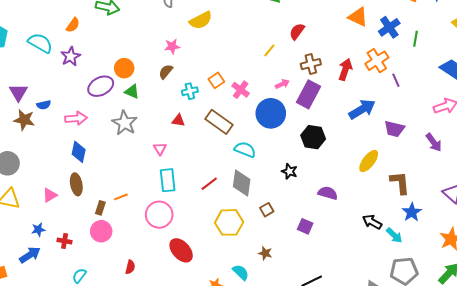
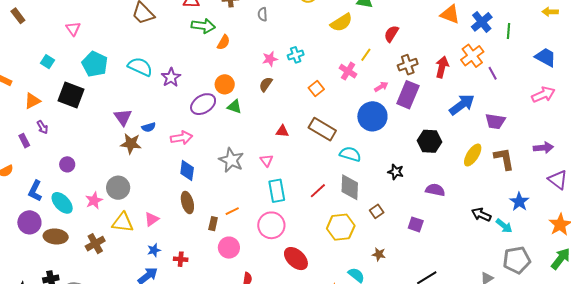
yellow semicircle: (201, 20) -> (341, 22), moved
orange semicircle: (73, 25) -> (224, 42), moved
pink cross: (241, 90) -> (348, 71), moved
cyan cross: (190, 91) -> (296, 55), moved
gray star: (125, 123) -> (231, 160), moved
black hexagon: (313, 137) -> (430, 141), moved
purple arrow: (434, 142) -> (543, 148), moved, turned -54
brown L-shape: (400, 183) -> (504, 159), moved
pink triangle: (50, 195) -> (152, 219), moved
pink circle: (101, 231) -> (229, 248), moved

